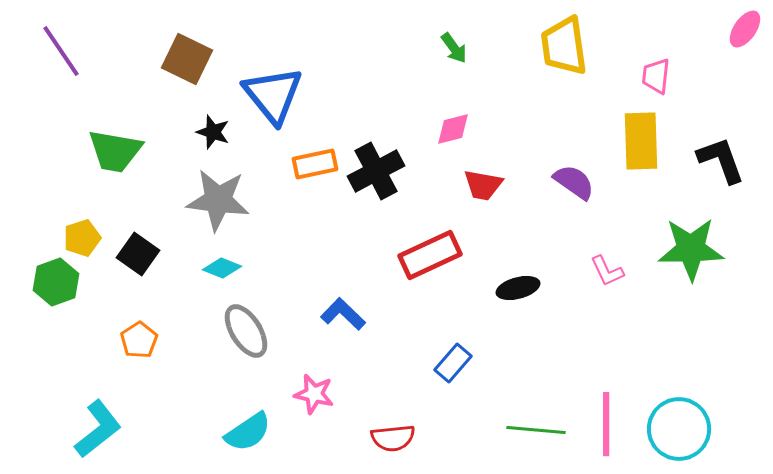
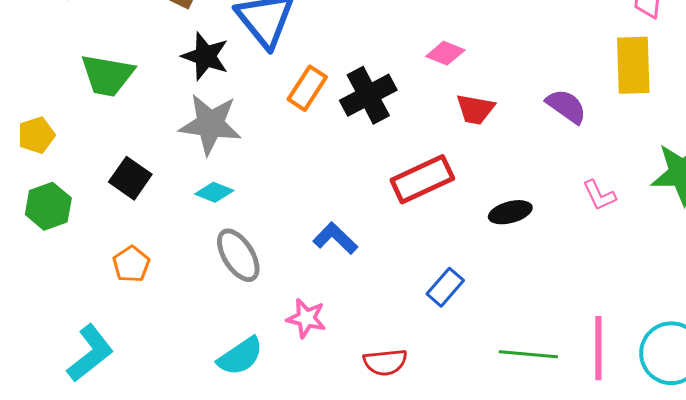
pink diamond: (453, 129) -> (445, 53), turned 36
black star: (213, 132) -> (205, 56), size x1.4
orange rectangle: (315, 164) -> (307, 88), turned -45
yellow pentagon: (82, 238) -> (36, 135), moved

